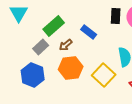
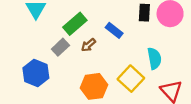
orange hexagon: (71, 68) -> (94, 86), moved
blue hexagon: (33, 75) -> (36, 73), moved

